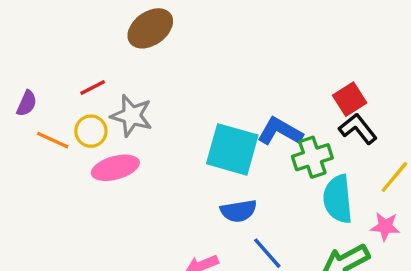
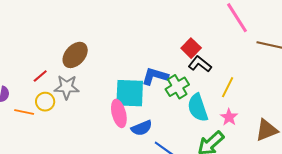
brown ellipse: (150, 28) -> (75, 55), moved
pink ellipse: (115, 168) -> (119, 113), moved, turned -76
pink star: (385, 226) -> (229, 117), turned -30

